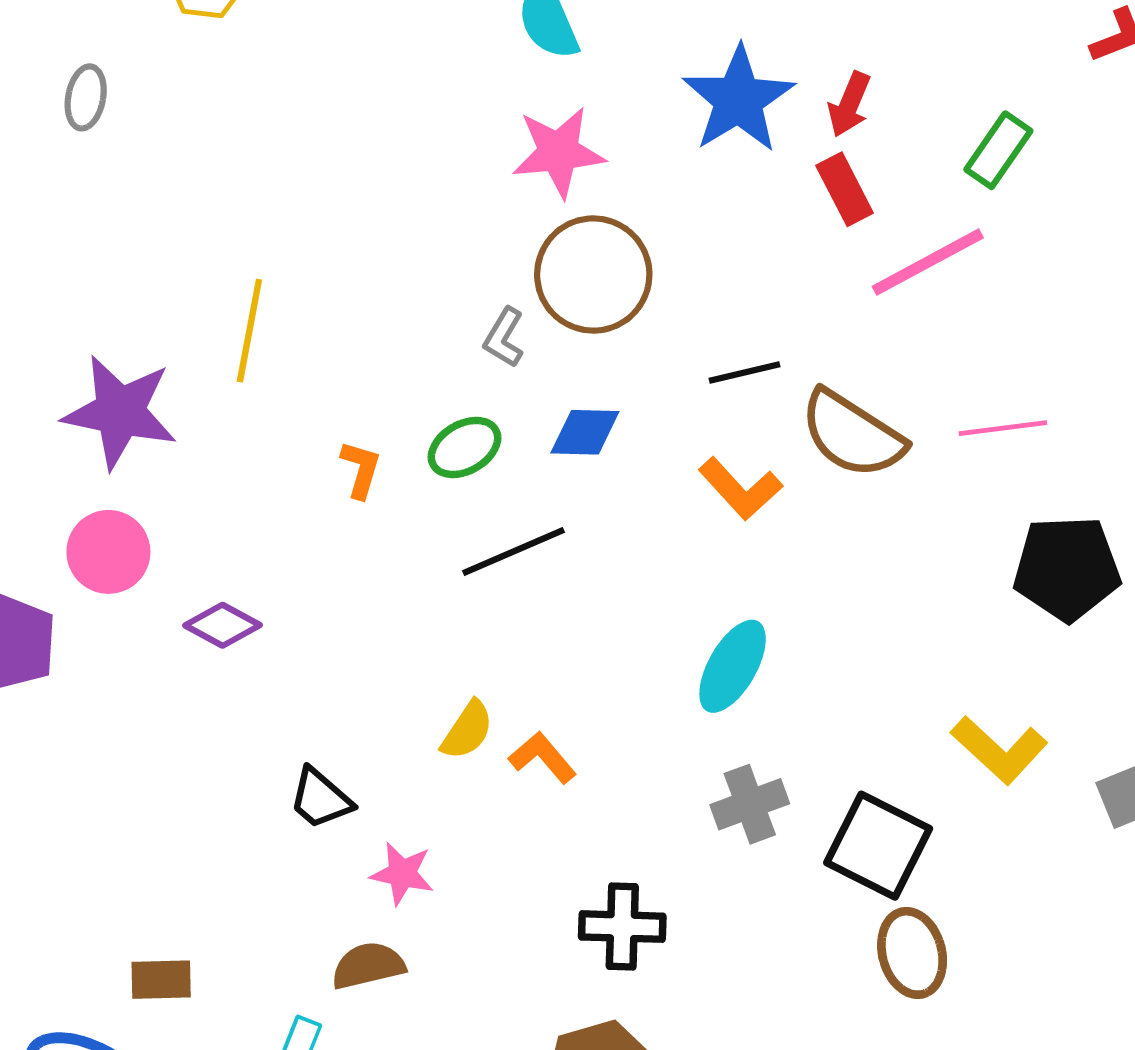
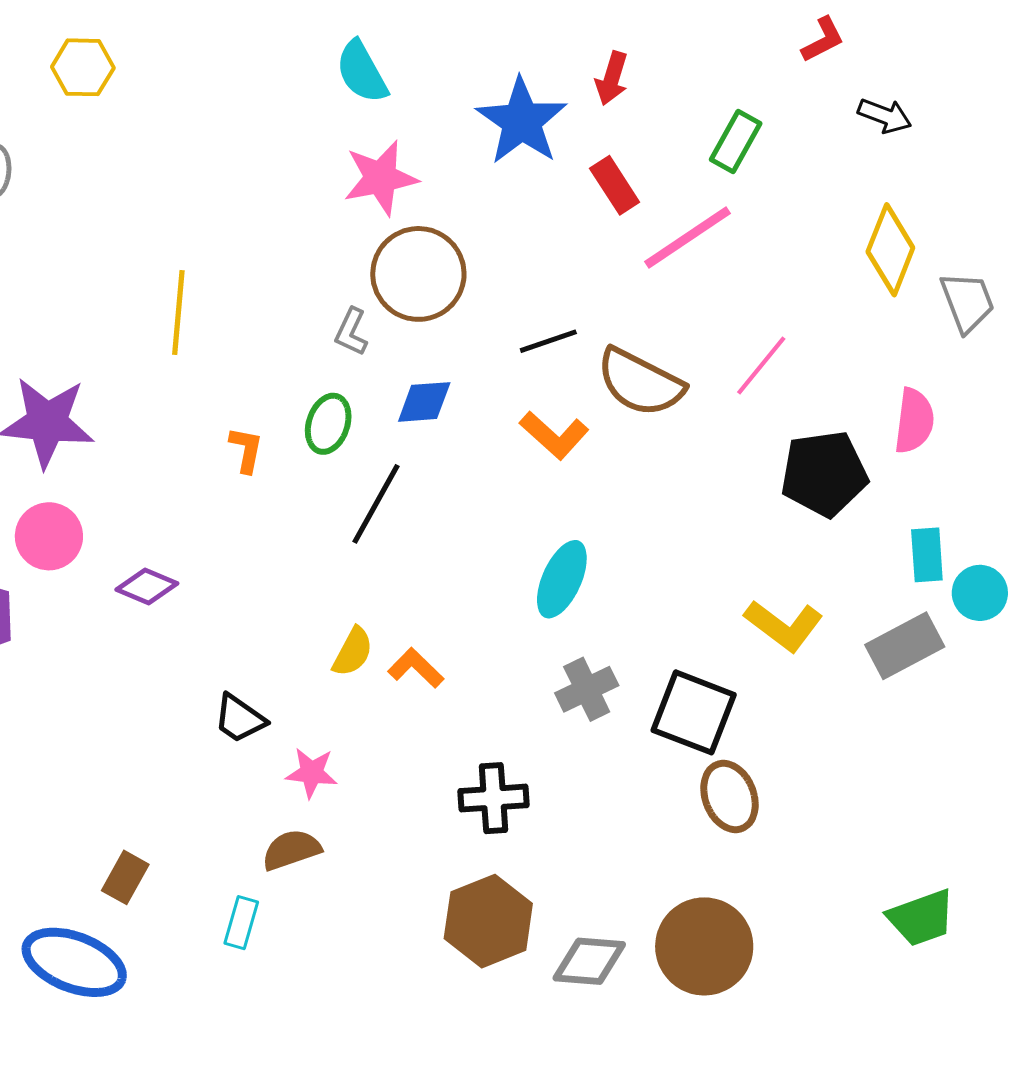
red arrow: (849, 104) -> (612, 78), moved
yellow line: (249, 331) -> (178, 313), moved
pink line: (1003, 428) -> (761, 366), turned -38
green ellipse: (464, 447) -> (328, 424), turned -36
black line: (514, 551) -> (376, 504), turned -32
brown rectangle: (161, 980) -> (125, 877), turned -54

